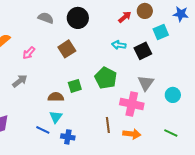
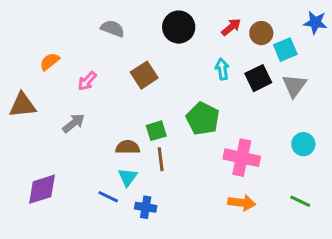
brown circle: (145, 11) -> (261, 33), moved
black circle: (78, 18) -> (179, 27), moved
cyan arrow: (119, 45) -> (222, 69), turned 72
gray triangle: (146, 83) -> (294, 86), moved
brown line: (108, 125) -> (161, 159), moved

